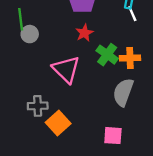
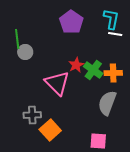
white line: (132, 14) -> (115, 34), turned -56
red star: (84, 33) -> (76, 65), moved

